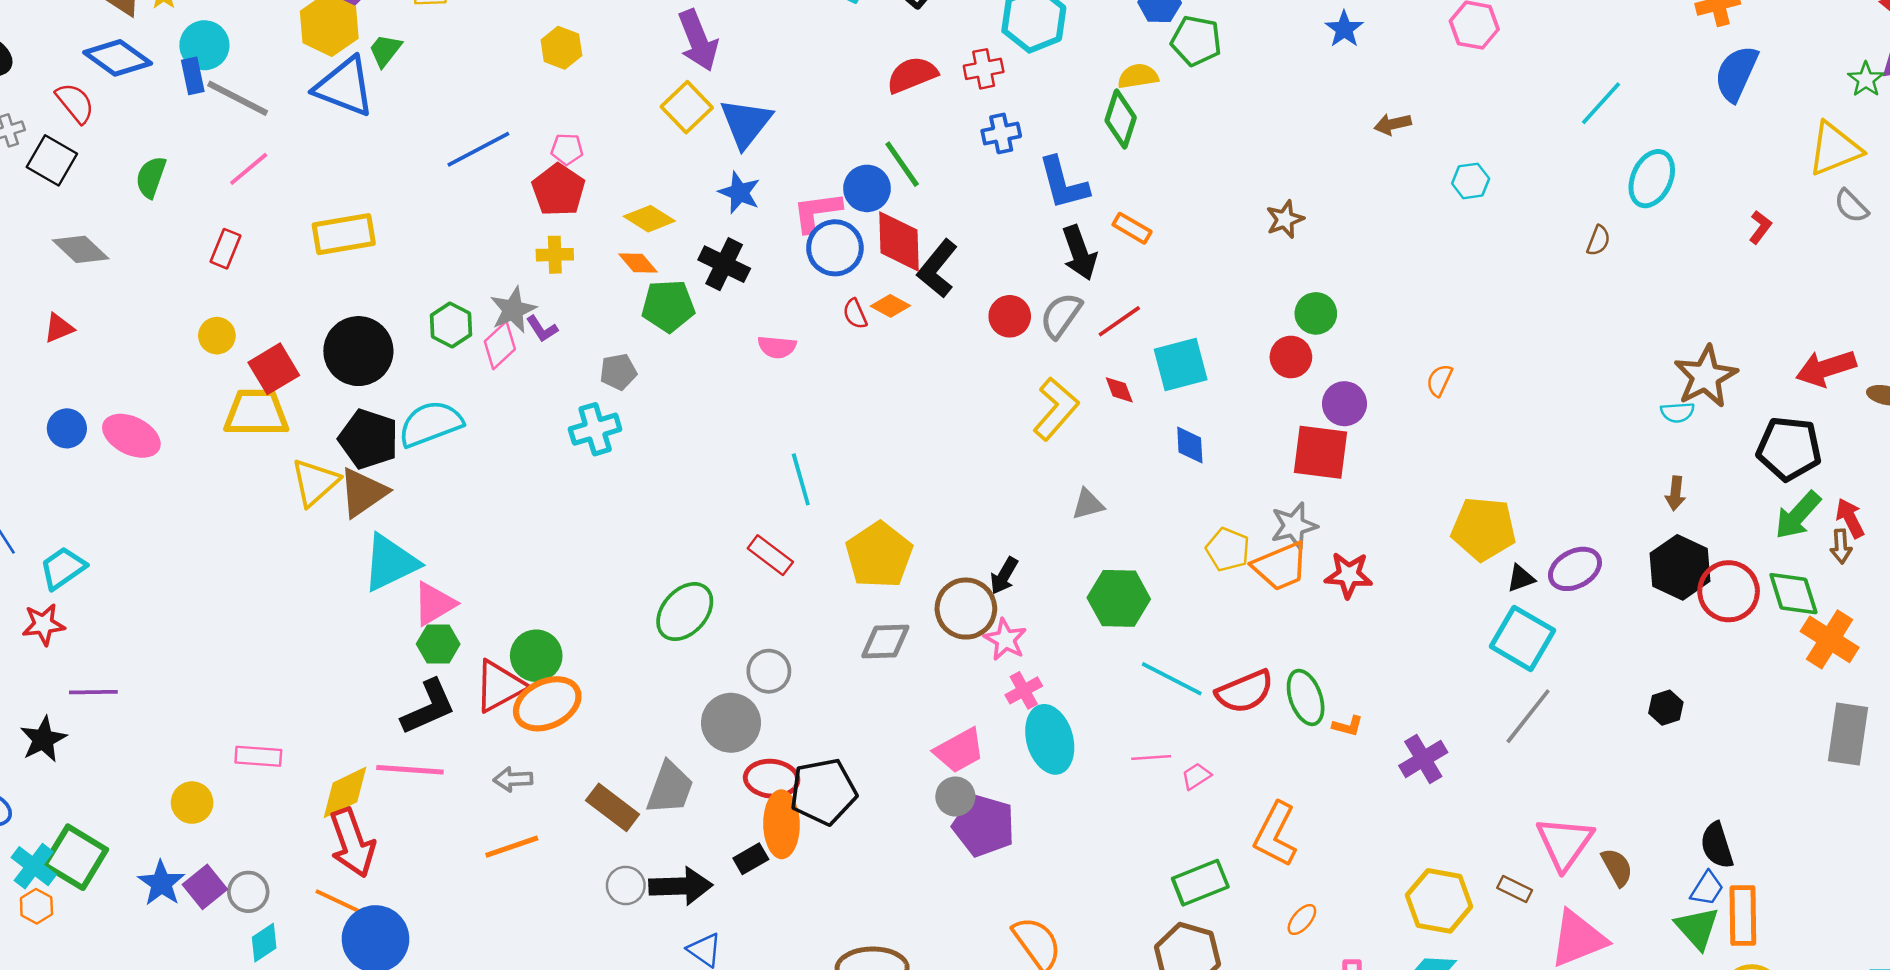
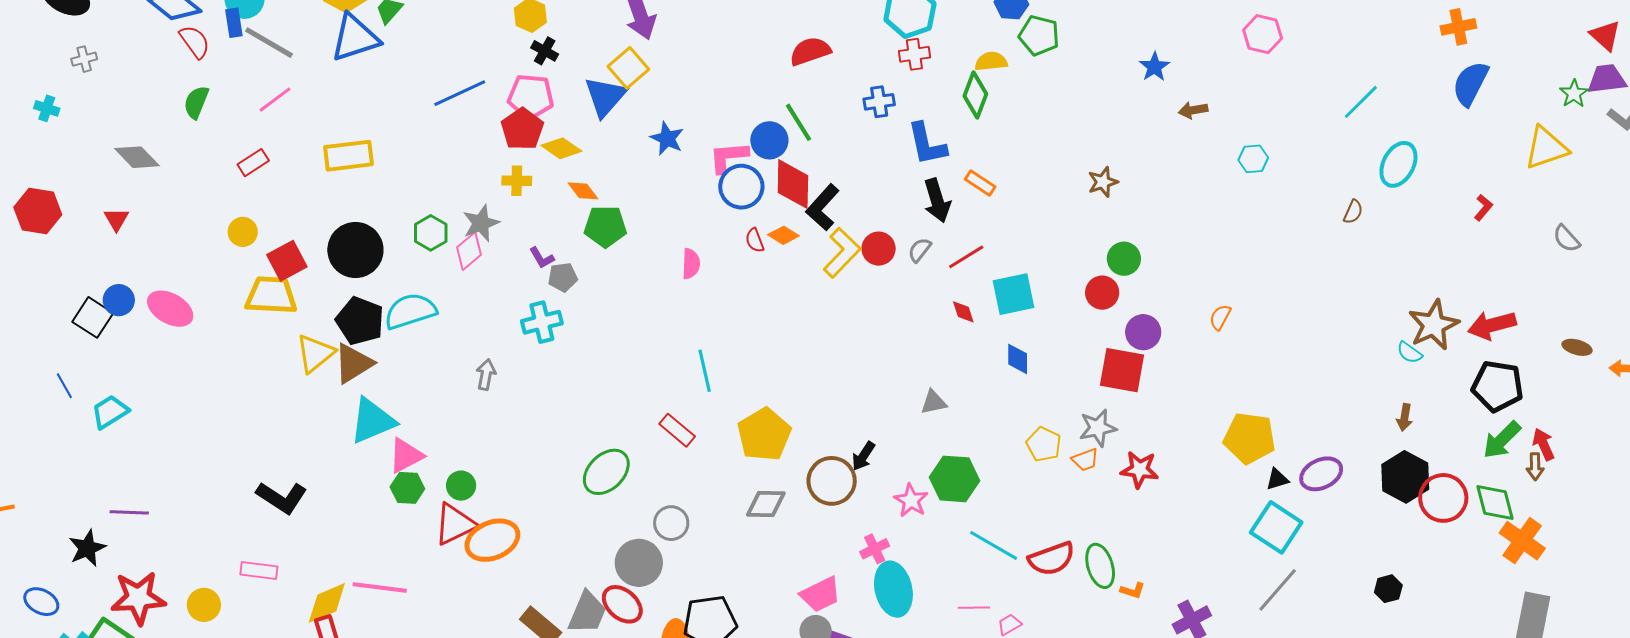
blue star: (1344, 29) -> (1154, 67), moved
red cross: (984, 69) -> (914, 54), moved
blue triangle: (344, 87) -> (355, 38), turned -42
red semicircle: (75, 103) -> (195, 42), moved
blue triangle: (746, 123) -> (605, 97), moved
pink pentagon: (567, 149) -> (531, 97), size x1.8
black square: (52, 160) -> (93, 317), moved
gray semicircle: (1851, 206) -> (1567, 239), moved
yellow diamond: (649, 219) -> (561, 148), moved
red rectangle: (226, 249) -> (253, 163), turned 32
black cross: (724, 264) -> (545, 51), moved, size x0.7
gray semicircle: (1061, 315) -> (920, 250), size x0.7
red triangle: (59, 328) -> (116, 219), turned -40
purple L-shape: (542, 329) -> (542, 258), moved
pink semicircle: (777, 347) -> (691, 264), turned -96
red arrow: (1826, 368) -> (1492, 325), moved
yellow L-shape: (1056, 409) -> (842, 253), moved
cyan semicircle: (1677, 412) -> (1410, 353), turned 36
orange trapezoid: (1280, 566) -> (1085, 460), size x0.6
red star: (43, 624) -> (138, 598), moved, size x1.6
pink star: (1005, 639) -> (911, 500), moved
green circle: (536, 656) -> (461, 486), moved, size x0.7
black L-shape: (428, 707) -> (282, 498), moved, turned 54
gray arrow: (513, 779) -> (486, 375), moved, turned 100
red ellipse: (772, 779) -> (622, 604), moved, turned 33

